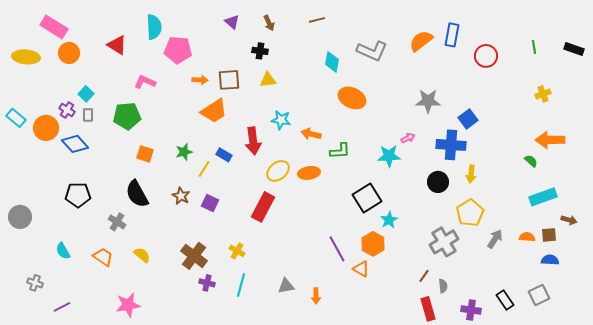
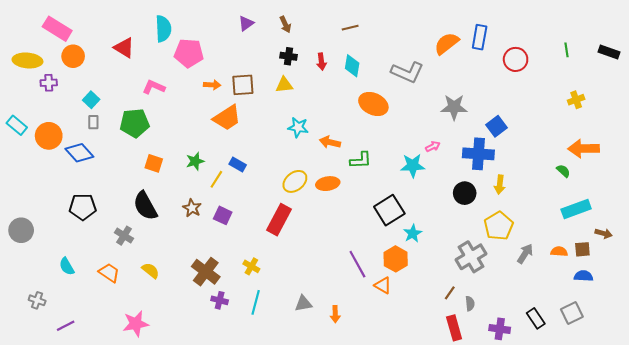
brown line: (317, 20) -> (350, 28), moved
purple triangle: (232, 22) -> (246, 23), turned 42
black cross: (260, 51) -> (289, 56), moved
gray L-shape: (372, 51) -> (407, 72), moved
purple cross: (67, 110) -> (49, 83), moved, turned -35
red arrow: (253, 141) -> (321, 62), moved, size x0.6

